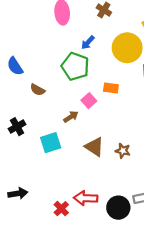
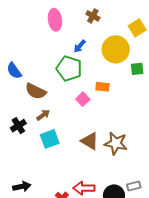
brown semicircle: (38, 90) -> (36, 91), size x1.5
brown arrow: (71, 117) -> (43, 115), moved
brown star: (123, 151) -> (116, 143), size x1.6

